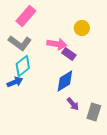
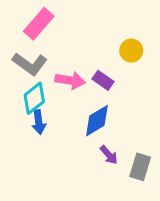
yellow circle: (82, 28) -> (131, 51), moved
pink arrow: (57, 44) -> (70, 80), moved
blue arrow: (15, 82) -> (39, 122), moved, turned 105

